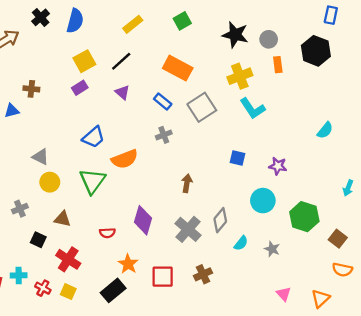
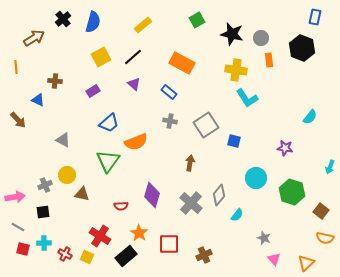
green square: (182, 21) -> (197, 20), moved
yellow cross: (240, 76) -> (236, 70), turned 30
purple rectangle: (80, 88) -> (93, 91), moved
gray square: (202, 107) -> (206, 125), moved
blue triangle: (12, 111) -> (38, 100), turned 40
gray cross: (164, 135) -> (170, 121), turned 32
purple star: (278, 166) -> (285, 148), moved
yellow circle: (50, 182) -> (67, 175), moved
black square: (38, 240) -> (43, 212), moved, turned -32
gray star: (272, 249) -> (264, 238), moved
red cross: (68, 259) -> (100, 236), moved
brown cross: (203, 274) -> (204, 255), moved

